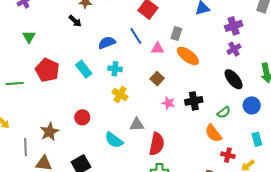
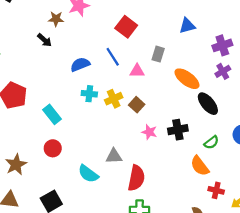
orange ellipse: (188, 56) -> (187, 79), moved
cyan rectangle: (84, 69) -> (52, 114), moved
black ellipse: (234, 79) -> (208, 104), moved
yellow cross: (120, 94) -> (114, 99), moved, turned 35

